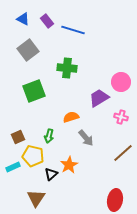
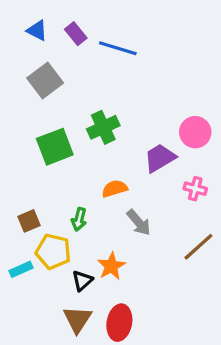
green cross: (67, 68) -> (103, 127), moved, turned -30
brown triangle: (36, 198) -> (77, 319), moved
red ellipse: (115, 200) -> (119, 323), moved

